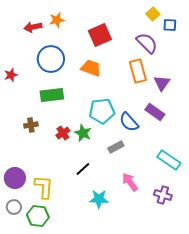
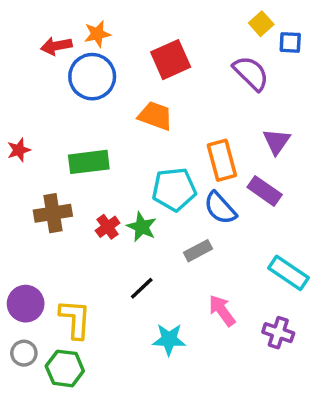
blue circle: (51, 59) -> (92, 77), moved
orange rectangle: (138, 71) -> (222, 160), moved
red star: (11, 75) -> (19, 150), moved
brown cross: (31, 125) -> (53, 213), size x1.5

